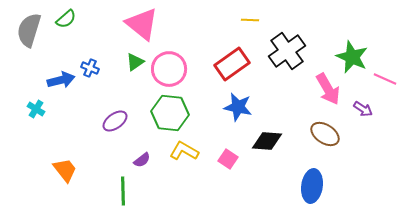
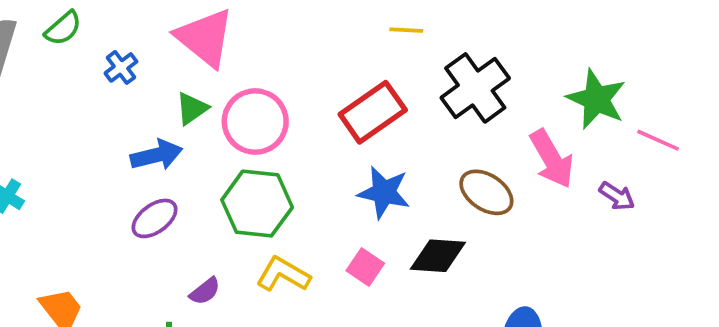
blue cross: (90, 68) -> (121, 67), moved, turned 30
blue arrow: (61, 80) -> (156, 155), moved
brown ellipse: (325, 134) -> (486, 192), moved
pink square: (228, 159) -> (365, 267), moved

